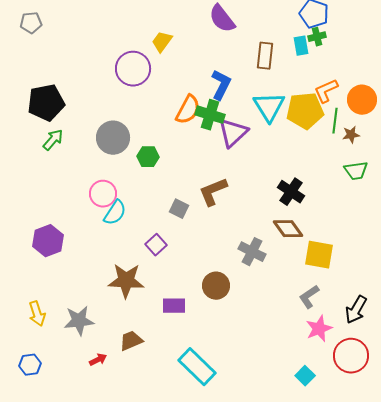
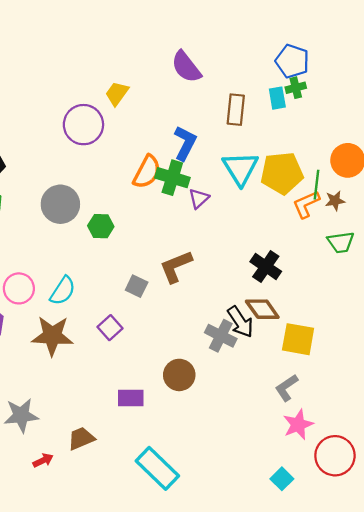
orange L-shape: (326, 91) -> (306, 204), moved
purple triangle: (233, 133) -> (199, 198), size x0.6
pink circle: (103, 194) -> (19, 288), moved
brown star: (126, 281) -> (52, 336), moved
black arrow: (356, 310) -> (240, 322), moved, turned -64

